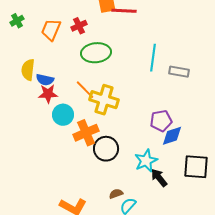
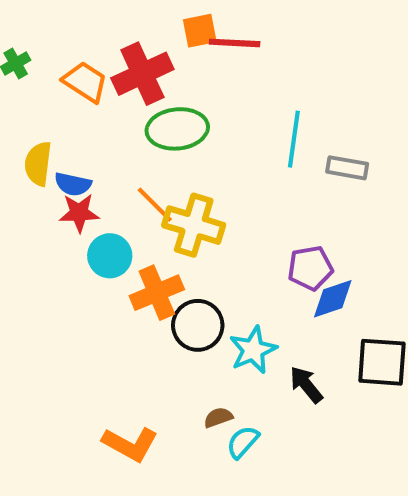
red cross: (79, 26) -> (142, 74), size x1.8
orange trapezoid: (51, 30) -> (85, 82), turned 100
cyan star: (146, 161) -> (253, 350), moved

